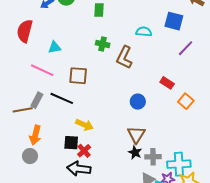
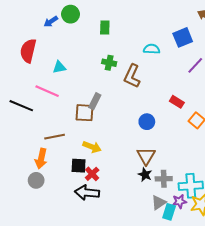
blue square: (174, 21) -> (183, 37), turned -36
brown square: (78, 76) -> (85, 113), moved
black line: (62, 98) -> (21, 106), moved
gray rectangle: (37, 100) -> (95, 101), moved
brown line: (23, 110) -> (55, 137), moved

